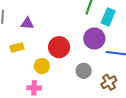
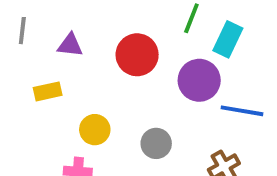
red circle: (59, 47) -> (137, 55), moved
gray circle: (84, 71) -> (156, 143), moved

